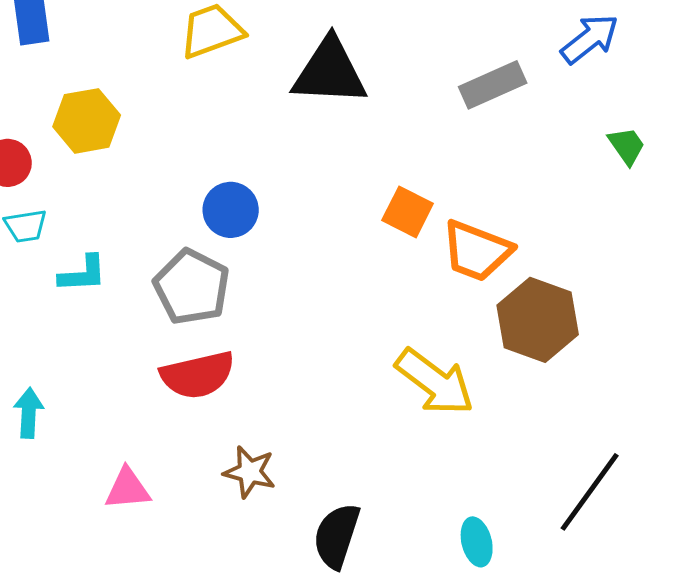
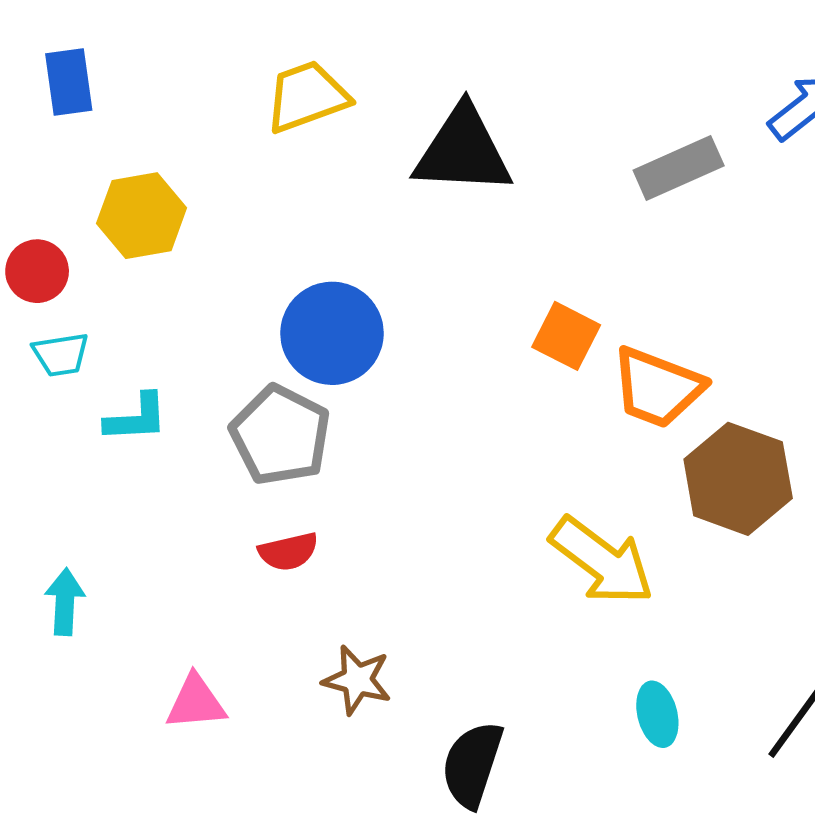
blue circle: (231, 210) -> (332, 333), size x1.4
red semicircle: (198, 375) -> (288, 552), size x0.6
cyan ellipse: (477, 542) -> (657, 714), moved

